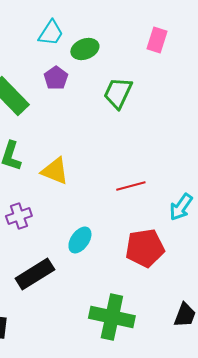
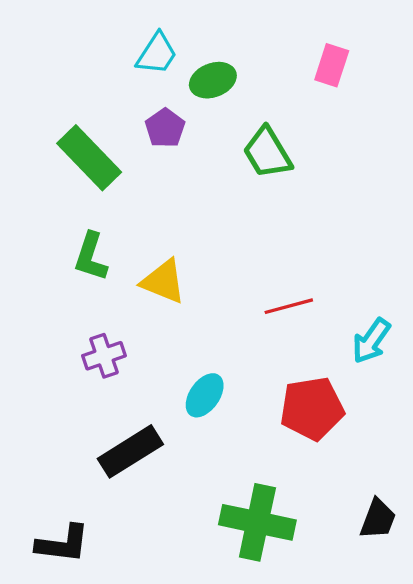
green trapezoid: (118, 93) -> (267, 153), turned -56

